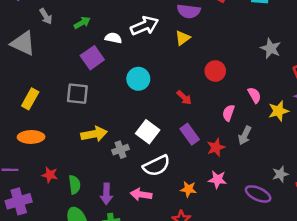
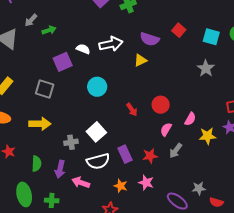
gray arrow: (46, 16) -> (31, 20), turned 64
green arrow: (82, 23) -> (49, 30), moved
gray star: (271, 48) -> (206, 68), moved
red circle: (215, 71) -> (161, 105), moved
pink semicircle: (254, 95) -> (190, 119), turned 48
yellow arrow: (94, 134) -> (40, 124), moved
purple rectangle: (190, 134) -> (125, 154), moved
green semicircle: (75, 185) -> (36, 164), moved
purple arrow: (106, 194) -> (60, 169), moved

